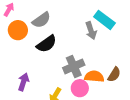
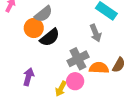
orange circle: (18, 30) -> (34, 28), moved
gray arrow: (91, 31) -> (96, 33), moved
pink circle: (80, 88) -> (75, 81), moved

